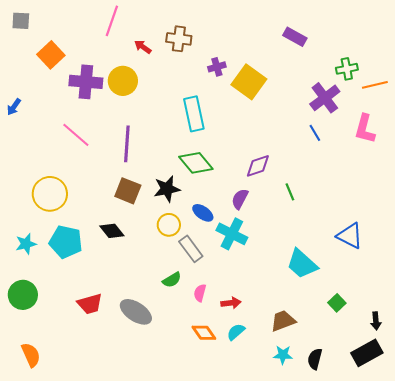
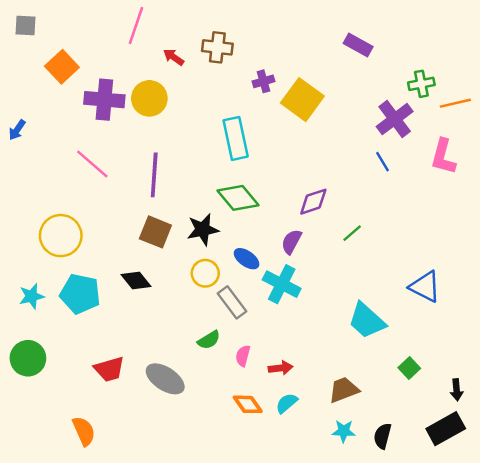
green line: (290, 192) -> (352, 233), turned 72
orange semicircle: (31, 355) -> (84, 431), moved

